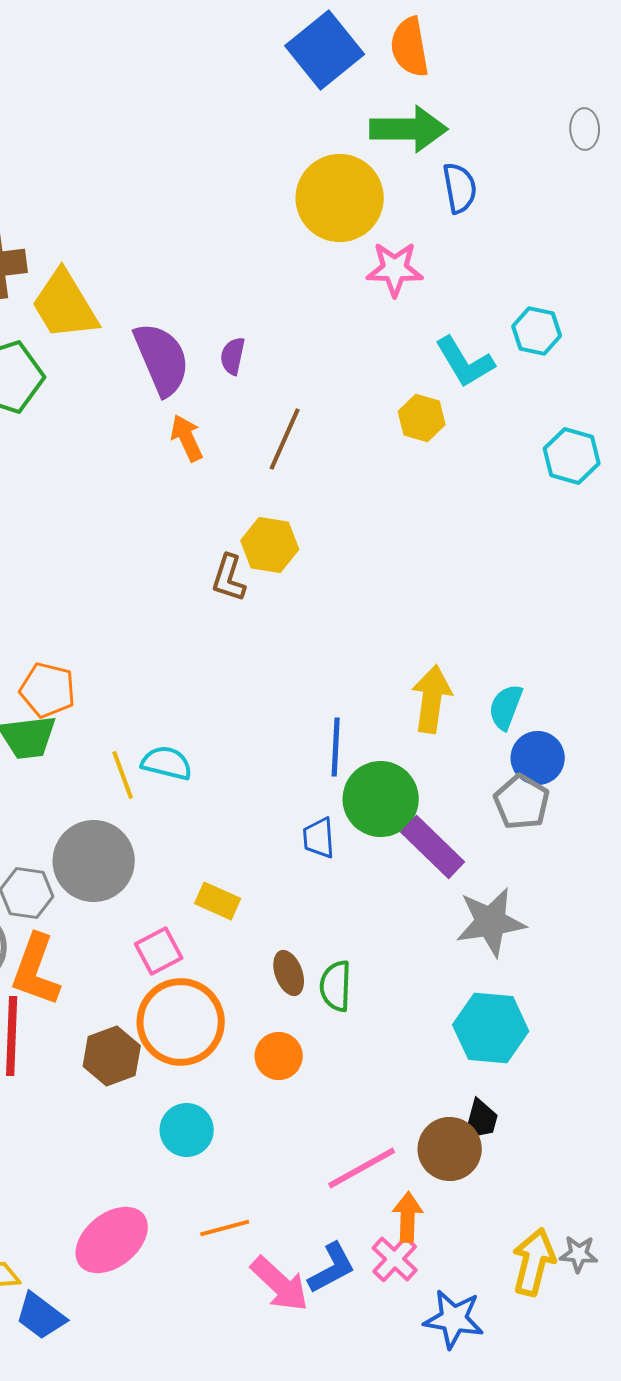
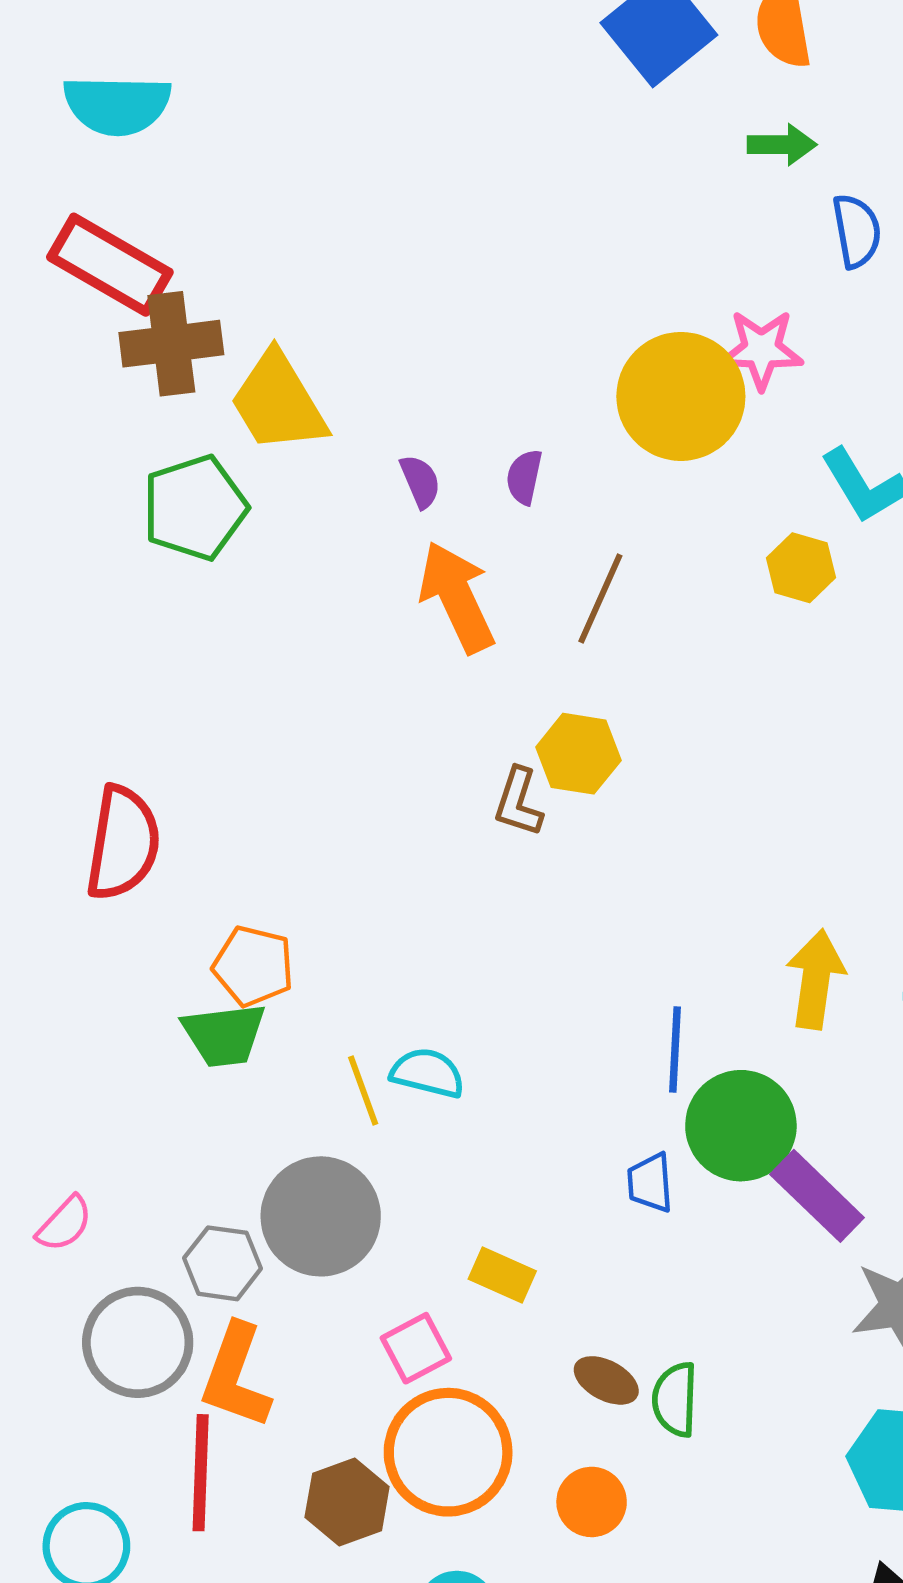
green arrow: (409, 129) -> (782, 145), size x0.6
yellow circle: (340, 198) -> (681, 396), moved
purple semicircle: (162, 359) -> (420, 481), size x0.5
orange arrow: (187, 438) -> (457, 597), size x1.6
brown ellipse: (289, 973) -> (606, 1380), turned -42

